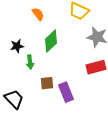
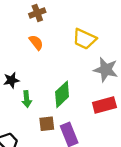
green diamond: (51, 41) -> (62, 94), moved

